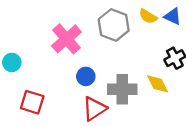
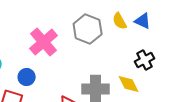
yellow semicircle: (148, 16) -> (120, 21), turned 30
blue circle: (86, 76) -> (27, 77), moved

